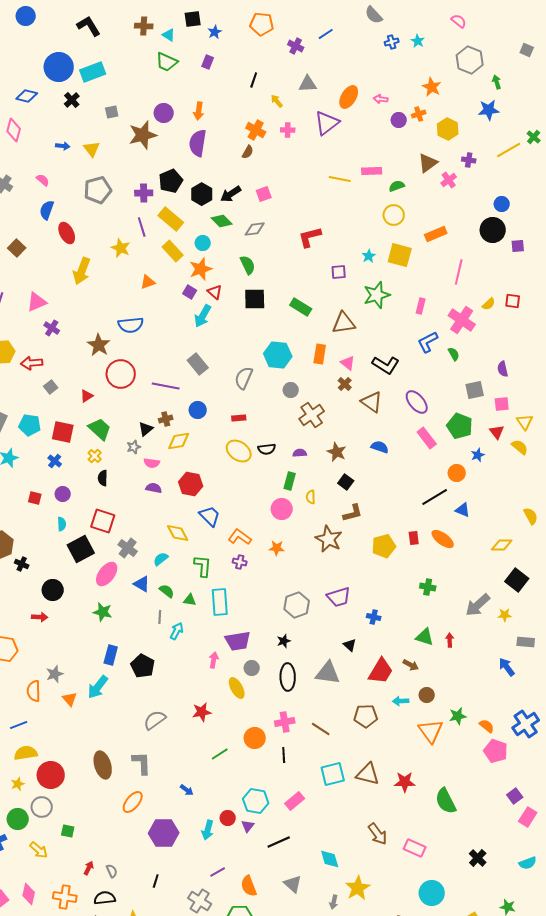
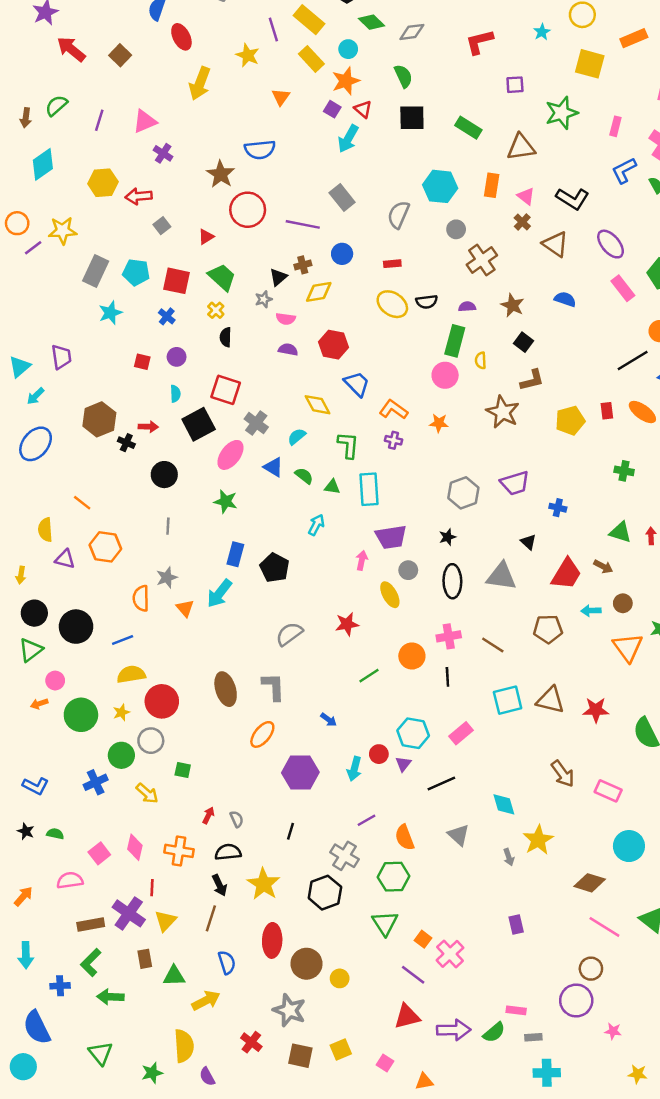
cyan star: (369, 256) -> (542, 32), moved
orange triangle: (148, 282) -> (281, 97), turned -35
green rectangle: (290, 481) -> (455, 341), size x1.4
red arrow: (40, 617) -> (148, 427), moved
gray line: (160, 617) -> (168, 526), moved
gray arrow: (334, 902) -> (509, 857), turned -32

